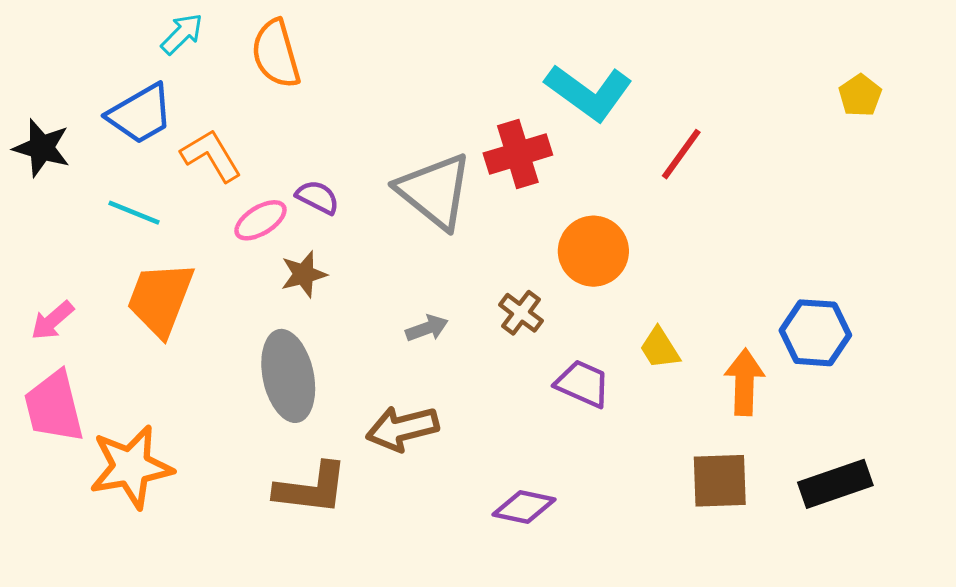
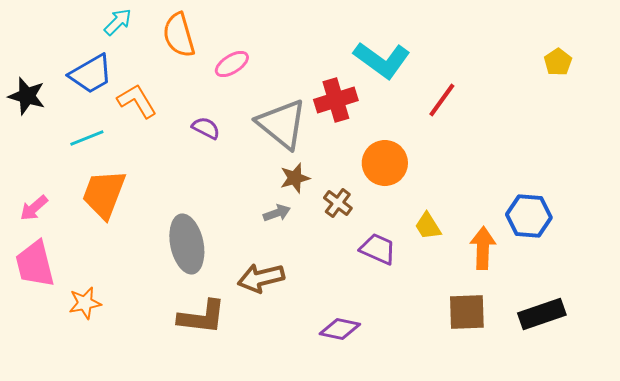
cyan line: (134, 213) -> (87, 138), turned -44
pink ellipse: (260, 220) -> (232, 64), moved
brown star: (304, 274) -> (295, 178), moved
orange star: (131, 467) -> (85, 303), size x0.6

